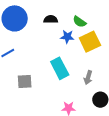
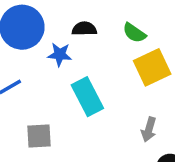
blue star: (67, 37) -> (60, 55), moved
cyan rectangle: (60, 68) -> (87, 97), moved

